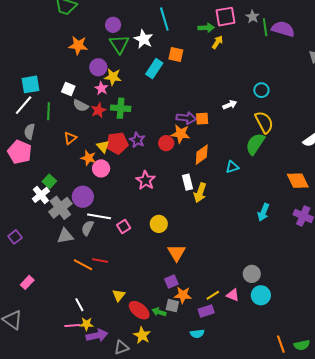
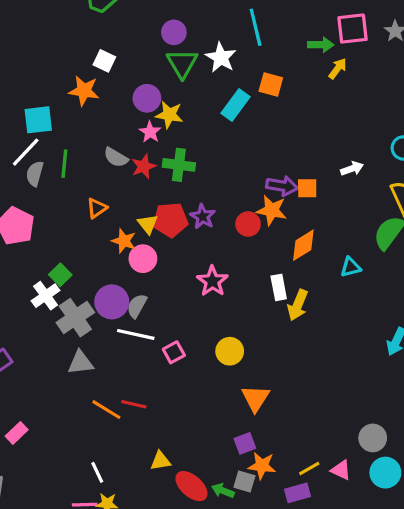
orange star: (78, 45) -> (84, 91), moved
white square: (68, 89) -> (104, 61), moved
gray semicircle: (30, 131) -> (35, 174), moved
gray semicircle: (88, 228) -> (137, 306), moved
yellow triangle: (119, 295) -> (160, 461), turned 40

